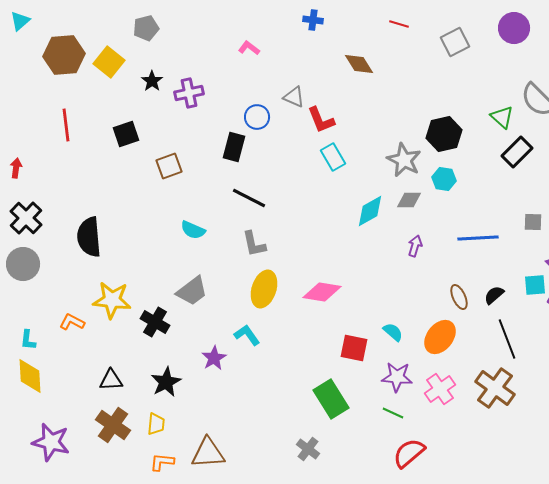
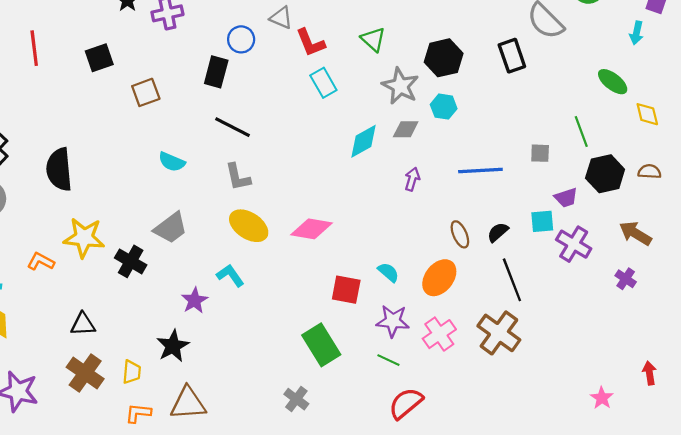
green triangle: (502, 117) -> (373, 39), moved
black rectangle: (517, 152) -> (512, 56), moved, turned -64
yellow ellipse: (264, 289) -> (249, 226), turned -75
black star: (166, 382) -> (173, 346), moved

